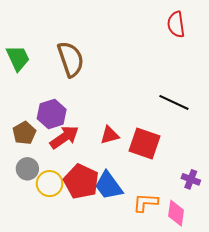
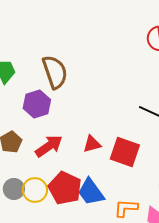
purple hexagon: (52, 114) -> (37, 104), moved
gray circle: (27, 169) -> (14, 189), moved

